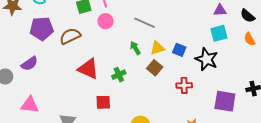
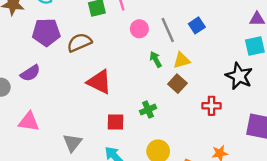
pink circle: (106, 21) -> (139, 29), moved
gray line: (145, 23) -> (168, 30), turned 40
blue square: (179, 50) -> (197, 25), moved, turned 32
green cross: (119, 75) -> (148, 110), moved

